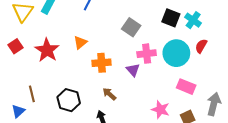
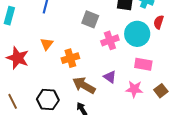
purple triangle: (133, 70) -> (110, 77), moved
pink rectangle: (186, 87) -> (143, 64), moved
brown arrow: (109, 94) -> (84, 85), size x1.6

